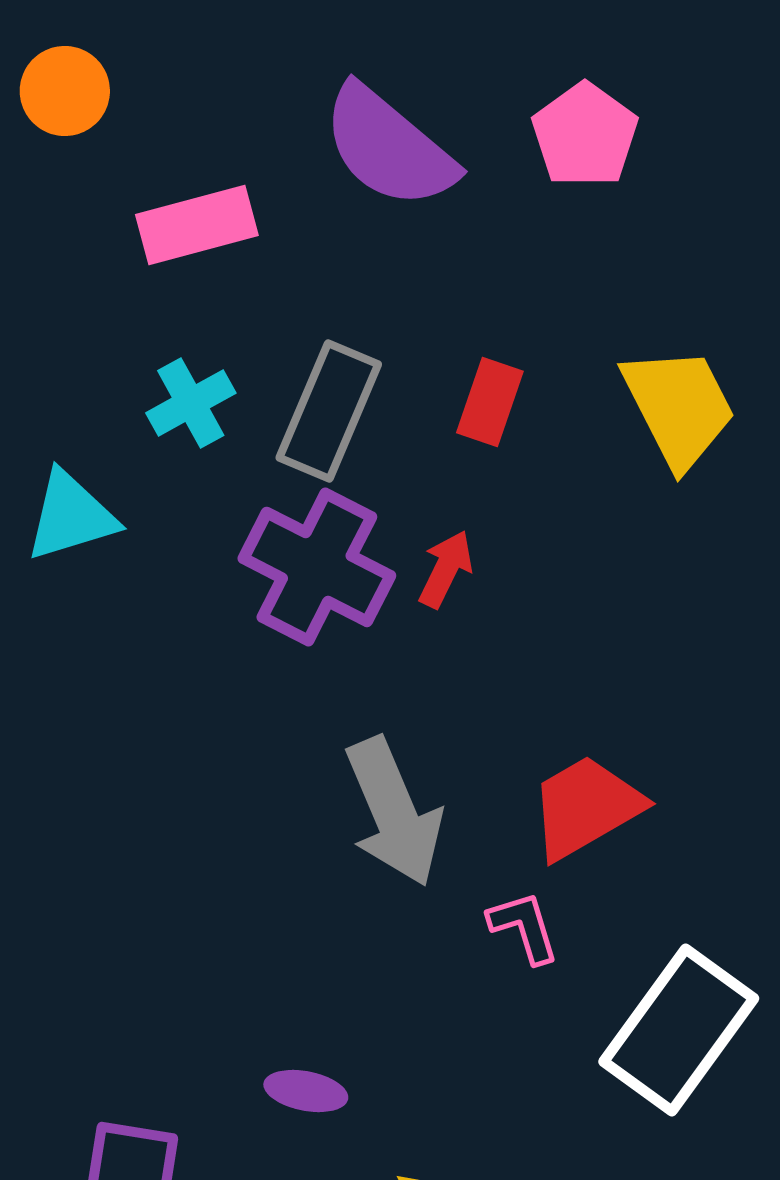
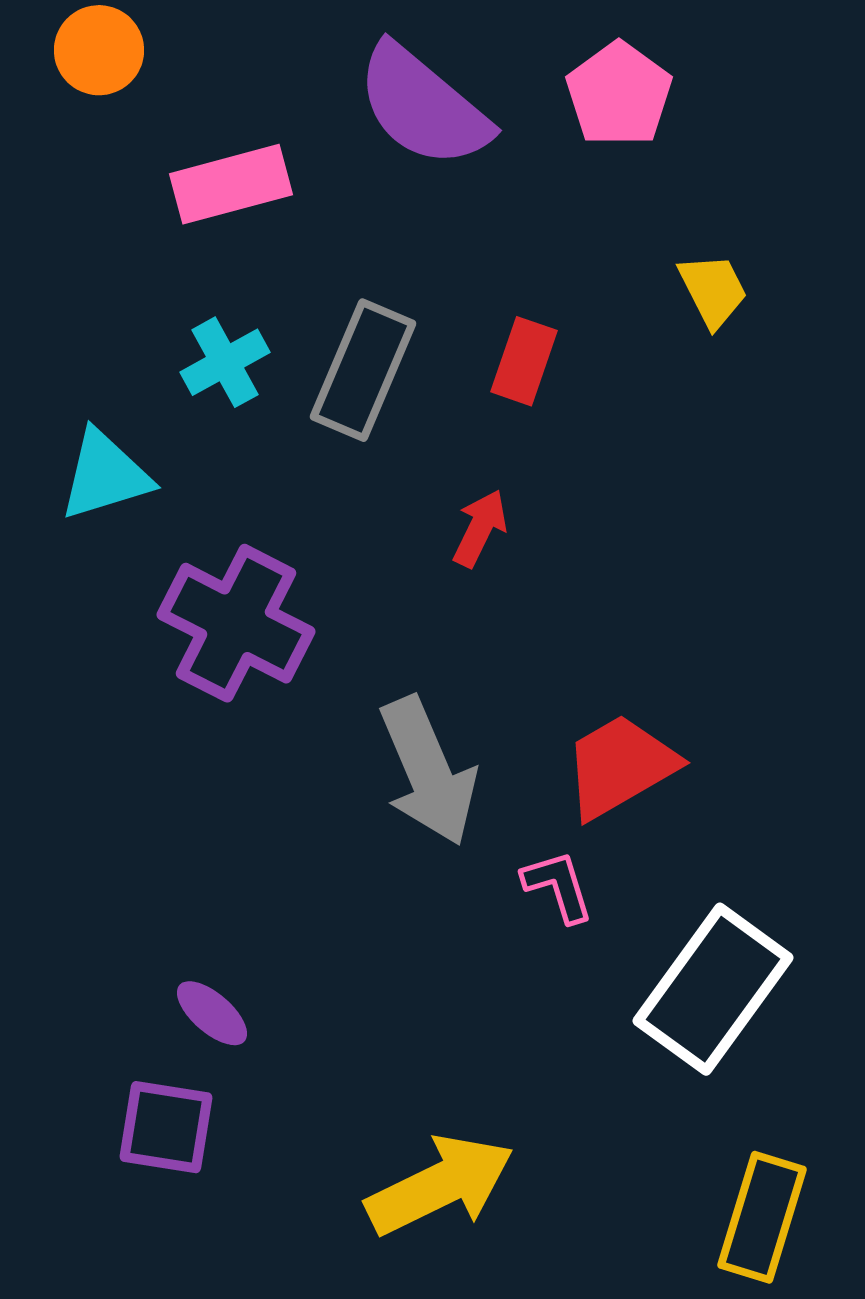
yellow trapezoid: (679, 407) -> (713, 290), moved, size x0.6
purple cross: (317, 567) -> (236, 623), moved
purple ellipse: (306, 1091) -> (212, 1013), moved, turned 30

